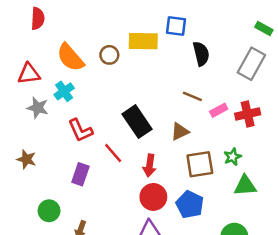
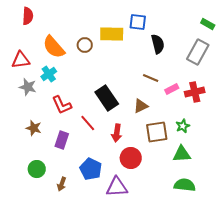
brown star: (26, 159) -> (34, 128), moved
green triangle: (245, 186) -> (182, 154), moved
red circle: (153, 197) -> (131, 158), moved
blue pentagon: (190, 205) -> (91, 169), moved

